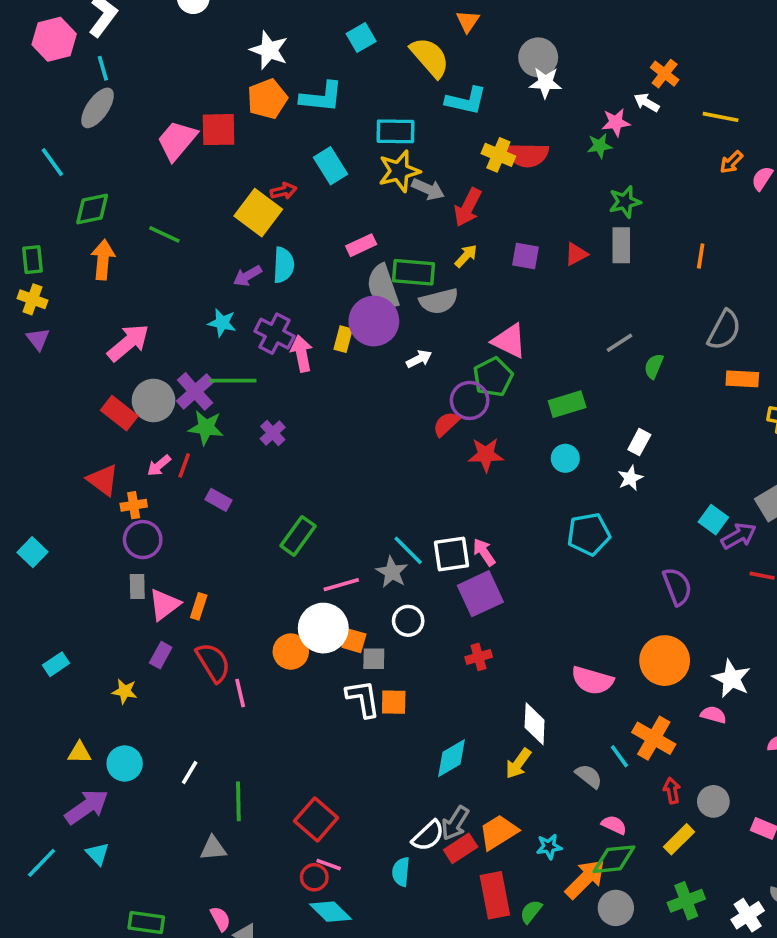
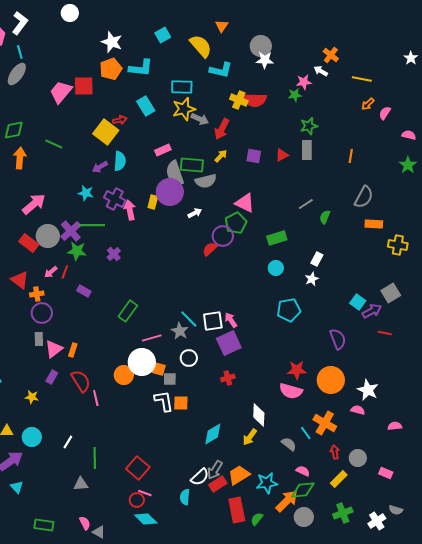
red star: (486, 455) -> (297, 370), moved
cyan star: (549, 847) -> (267, 483), size x1.5

